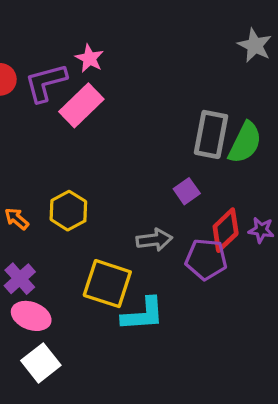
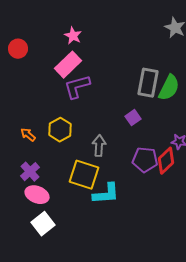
purple L-shape: (46, 83) -> (77, 87), moved
red diamond: (226, 230) -> (166, 161), moved
gray arrow: (154, 240) -> (99, 146), moved, turned -80

